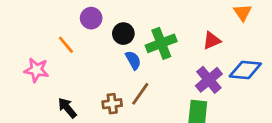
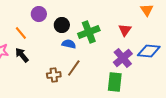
red triangle: (212, 41) -> (125, 30), turned -32
blue semicircle: (133, 60) -> (69, 44), turned -48
black arrow: (67, 108) -> (22, 55), moved

